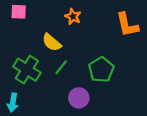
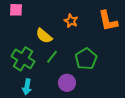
orange star: (73, 17) -> (71, 21), moved
cyan arrow: (13, 103) -> (27, 87), moved

